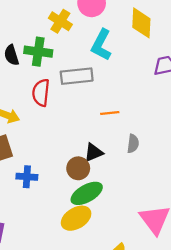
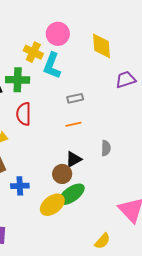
cyan L-shape: (101, 45) -> (52, 66), moved
gray rectangle: (77, 76) -> (75, 98), moved, size x0.6
orange line: (110, 113) -> (73, 124), moved
yellow ellipse: (76, 218) -> (52, 205), moved

